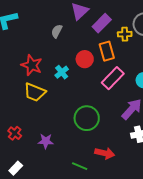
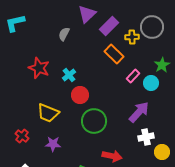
orange rectangle: (107, 51) -> (114, 54), turned -30
red circle: (85, 59) -> (80, 95), moved
pink rectangle: (113, 78) -> (133, 76), moved, size x0.6
yellow trapezoid: (35, 92) -> (48, 113), moved

